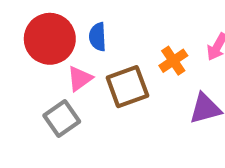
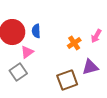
brown square: (127, 87) -> (67, 80), moved

